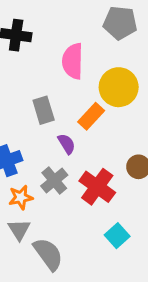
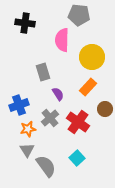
gray pentagon: (120, 23) -> (79, 15), moved
orange rectangle: (91, 116) -> (88, 87), moved
cyan square: (117, 236) -> (77, 158), moved

